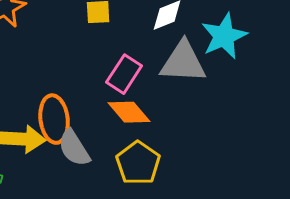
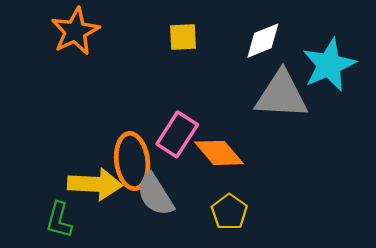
pink rectangle: (124, 74) -> (177, 134), moved
yellow pentagon: (138, 163) -> (229, 212), size x0.7

